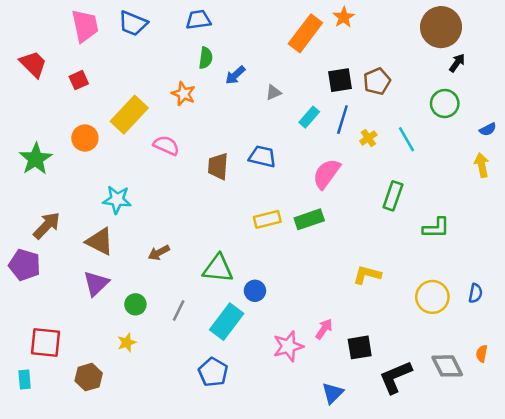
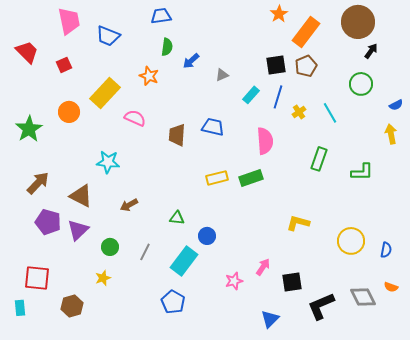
blue trapezoid: (133, 23) -> (108, 36), moved
orange rectangle: (305, 33) -> (306, 32), moved
pink semicircle: (326, 174) -> (265, 141), turned 140
cyan star: (117, 200) -> (108, 162), moved
green L-shape: (436, 228) -> (362, 172), moved
purple pentagon: (25, 265) -> (48, 222), moved
green triangle: (218, 269) -> (177, 218), size x0.6
blue semicircle: (476, 293) -> (386, 250), moved
pink star: (288, 346) -> (234, 281), size x0.7
orange semicircle: (482, 354) -> (391, 287), turned -80

